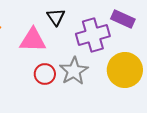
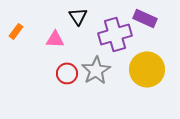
pink triangle: (33, 40) -> (55, 39), size x0.7

